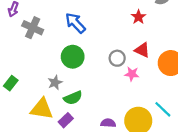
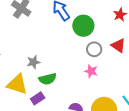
green circle: (73, 57) -> (83, 26), moved
pink star: (132, 74) -> (91, 71), moved

